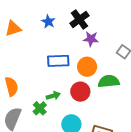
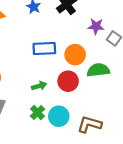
purple star: (91, 39) -> (96, 26), moved
green cross: (40, 108) -> (37, 113), moved

